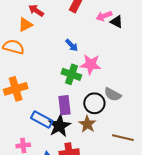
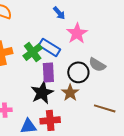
pink star: (91, 64) -> (77, 33), turned 30
green cross: (71, 74) -> (33, 52), moved, turned 30
blue rectangle: (42, 119) -> (49, 47), moved

